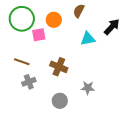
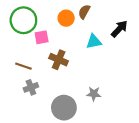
orange circle: (54, 20) -> (66, 18), moved
brown cross: (59, 67) -> (59, 60), moved
gray circle: (60, 101) -> (64, 108), size x1.5

